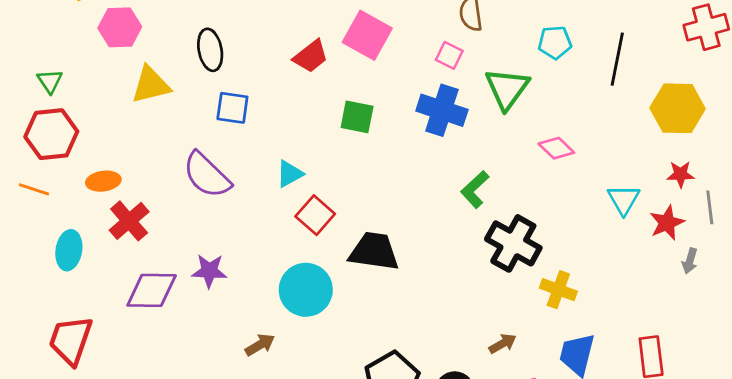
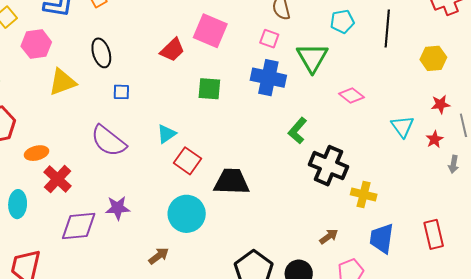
blue square: (232, 108) -> (121, 92), size x0.7
yellow hexagon: (678, 108) -> (433, 58), size x0.7
red star: (667, 223) -> (434, 139), size x0.7

